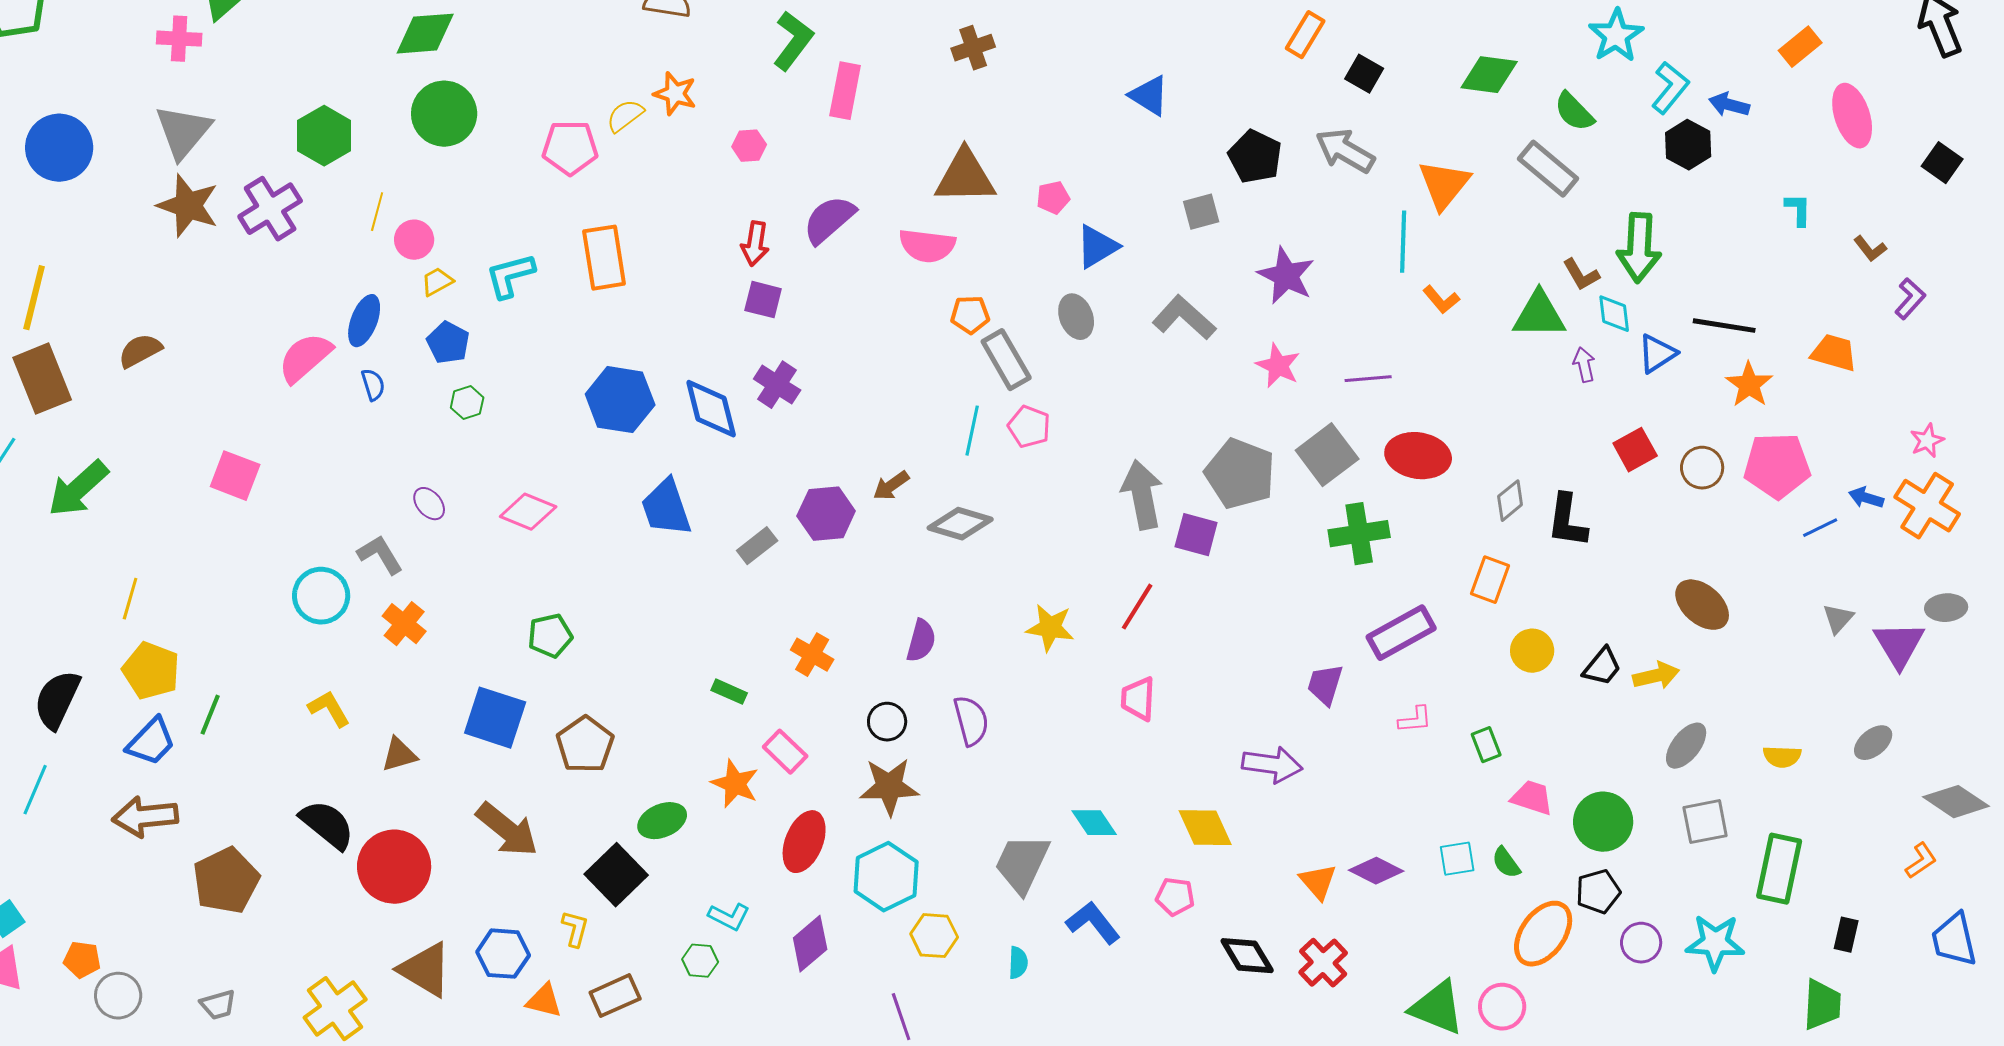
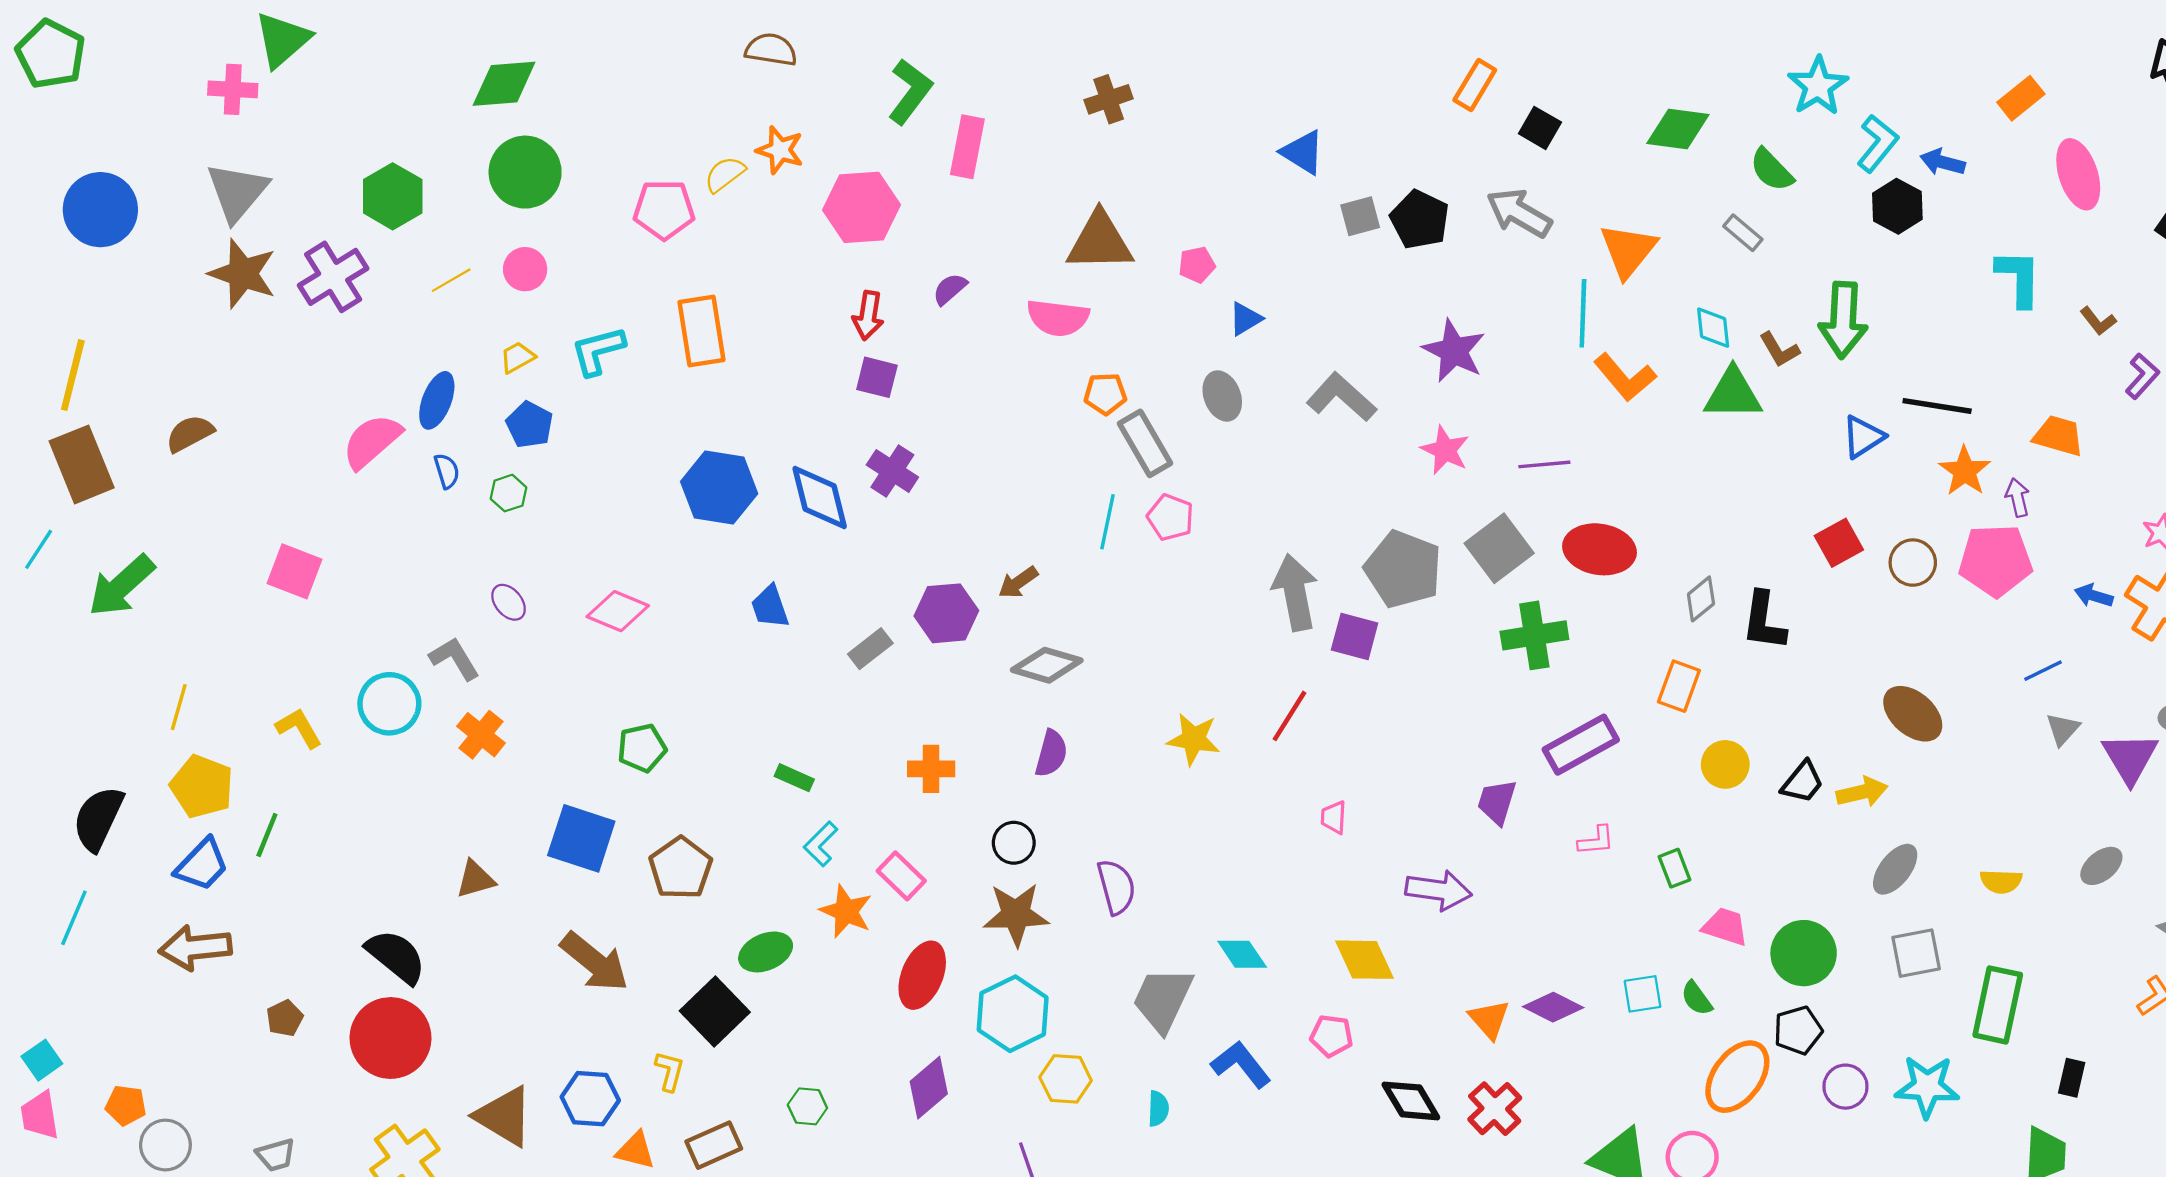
pink hexagon: (749, 146) -> (862, 207), size x2.0
gray rectangle: (1548, 169) -> (1743, 233), size x0.6
cyan L-shape: (1798, 210) -> (2019, 278), size x1.6
yellow line: (377, 212) -> (451, 280), turned 45
gray square: (1201, 212) -> (1360, 216), moved
purple semicircle: (829, 220) -> (950, 289), size x0.6
pink circle: (414, 240) -> (525, 269), moved
blue triangle: (1097, 247) -> (1245, 319), size x0.7
orange L-shape: (1441, 300) -> (1625, 377), size x1.5
cyan diamond: (1614, 314) -> (1713, 328), moved
purple arrow: (1584, 365) -> (2018, 497), moved
green hexagon: (467, 403) -> (509, 493), moved
blue trapezoid: (666, 508) -> (770, 607), size x0.7
gray diamond: (960, 524) -> (1047, 665), moved
blue line: (1820, 528) -> (2043, 671), moved
orange cross: (812, 655) -> (931, 769), turned -30
green rectangle: (729, 692) -> (794, 778), moved
pink trapezoid: (1138, 699) -> (1334, 817), moved, size x0.7
yellow L-shape: (329, 709) -> (299, 728), moved
purple semicircle: (971, 721) -> (1116, 887), moved
red circle: (394, 867) -> (390, 1038), moved
brown pentagon: (226, 881) -> (285, 1018), size x0.5
cyan L-shape: (729, 917) -> (821, 844), moved, turned 108

